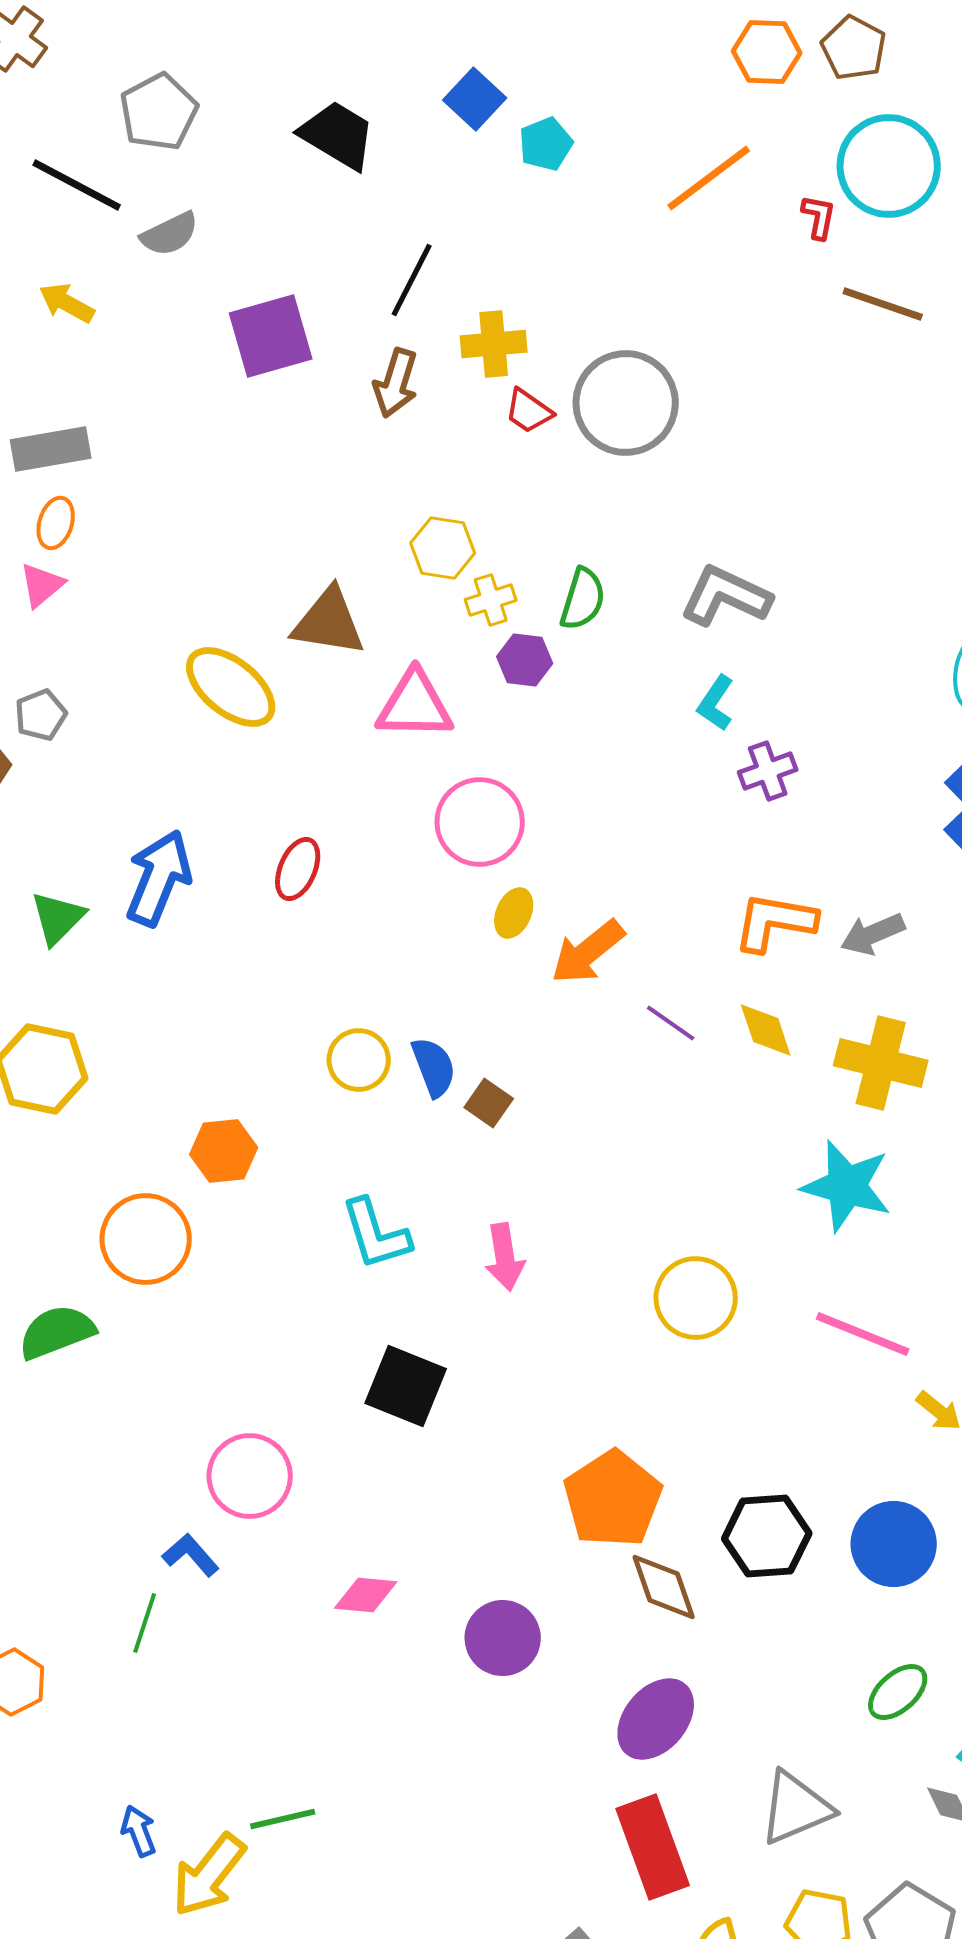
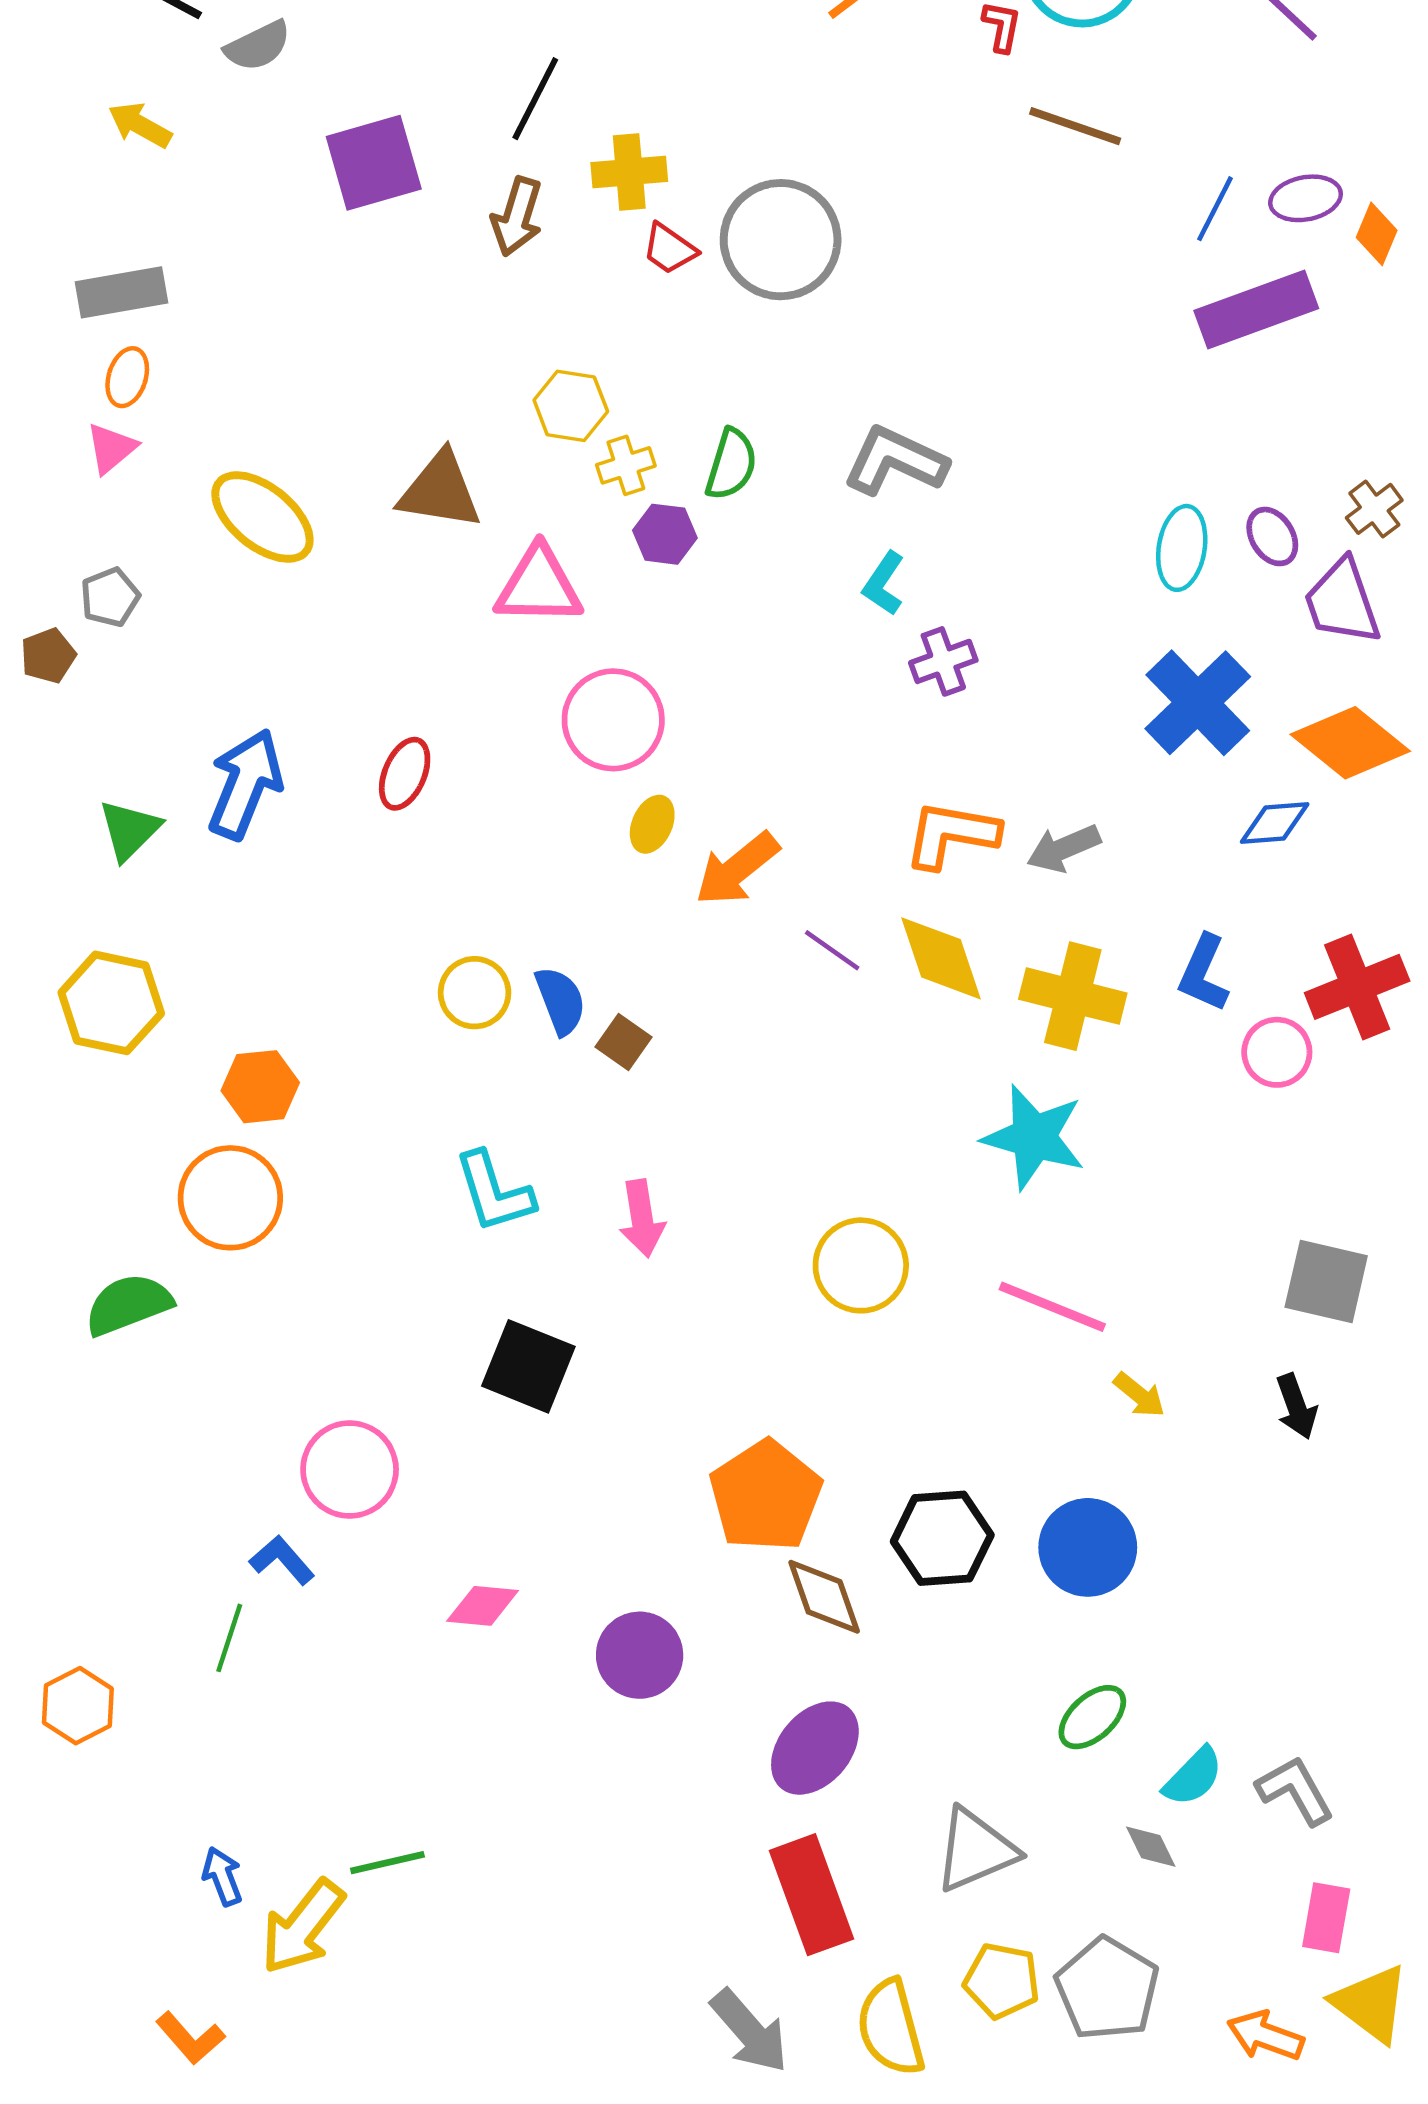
yellow ellipse: (231, 687) -> (262, 517), moved
yellow diamond: (766, 1030) -> (941, 958), size x1.4
orange hexagon: (224, 1151) -> (260, 1087), moved

